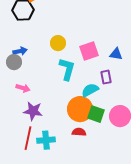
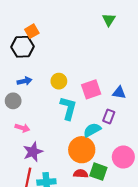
blue arrow: (20, 51) -> (25, 81), moved
purple rectangle: (106, 77) -> (109, 116), turned 32
purple star: (33, 111) -> (33, 152), turned -30
green square: (96, 114) -> (98, 172), moved

